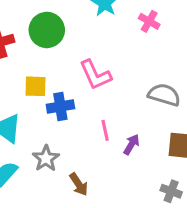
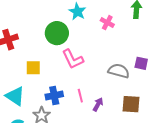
green circle: (47, 30) -> (57, 33), moved
blue cross: (60, 106) -> (54, 95), moved

